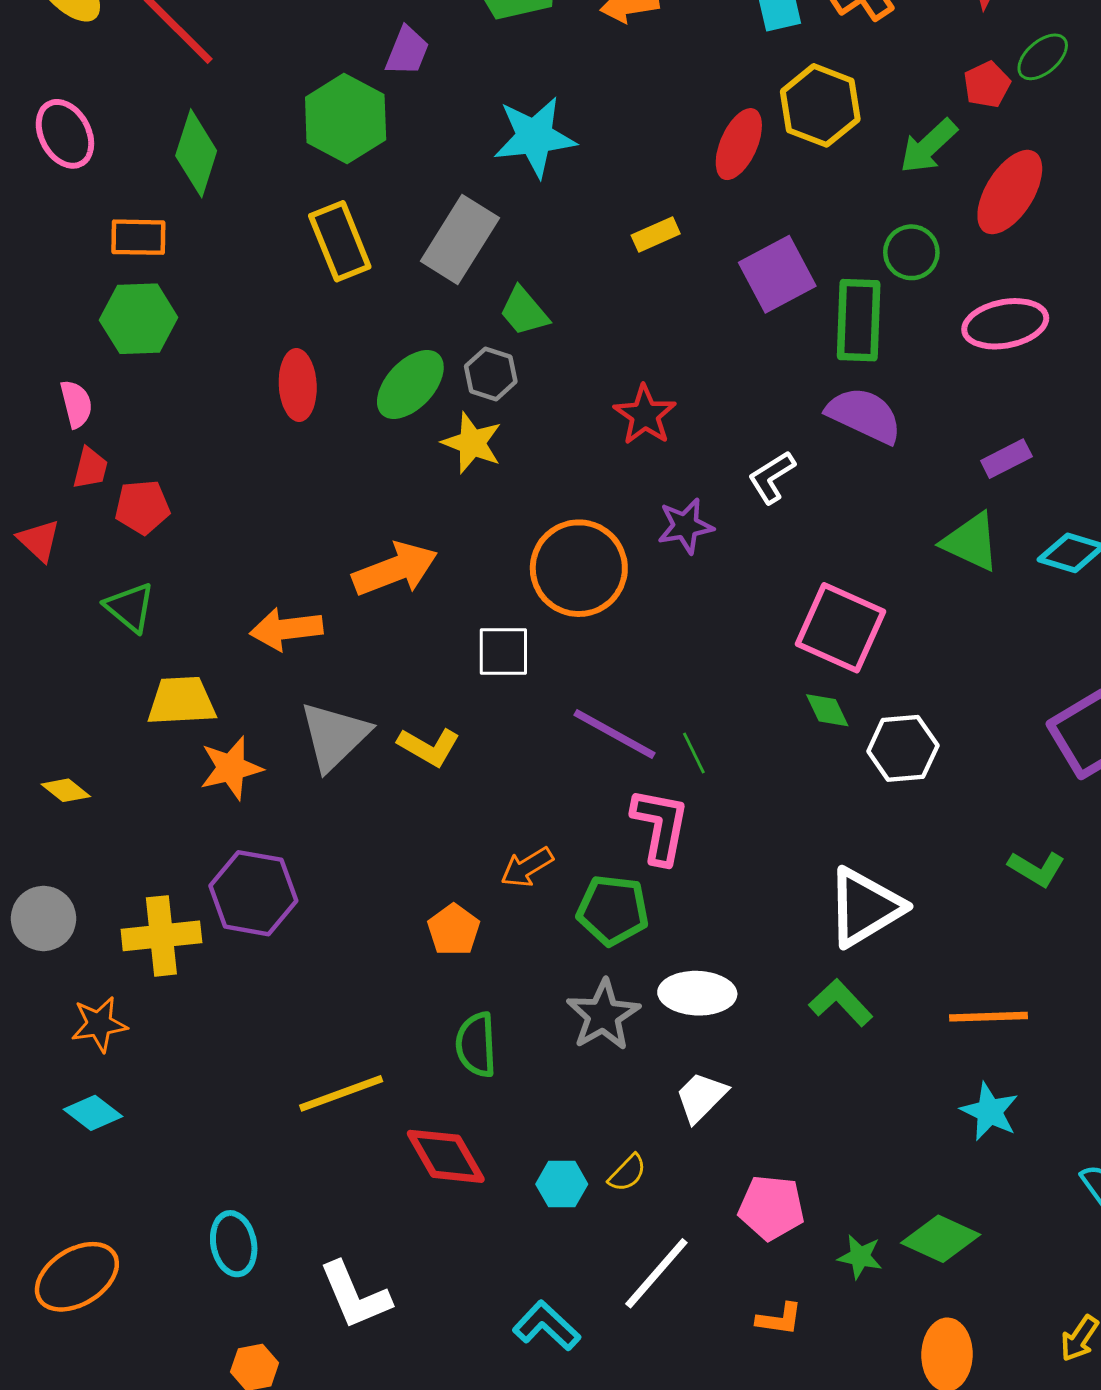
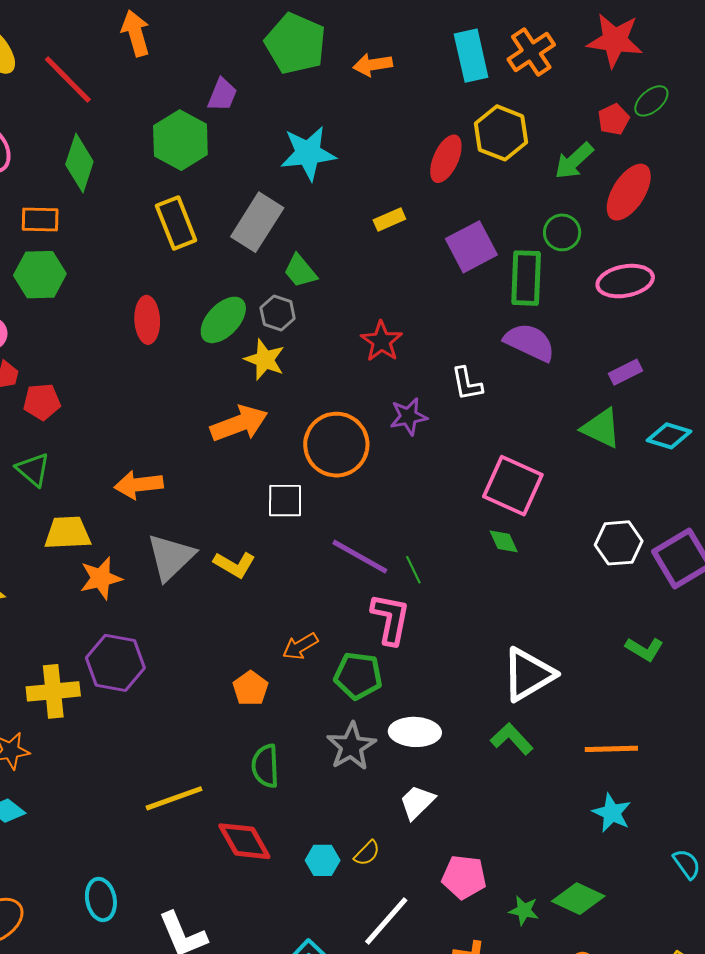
white L-shape: (772, 477) -> (467, 384), turned -69
orange arrow: (395, 569) -> (239, 424), moved
white hexagon: (903, 748) -> (619, 543), moved

